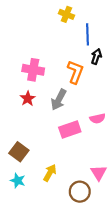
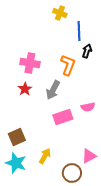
brown square: (19, 152) -> (17, 137), turned 30
pink triangle: (99, 173) -> (89, 156), turned 35
cyan star: (18, 181) -> (16, 163), size x1.5

